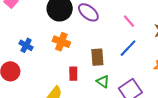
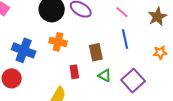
blue cross: (26, 45) -> (24, 50), size x1.6
blue line: (128, 48) -> (125, 39), turned -48

